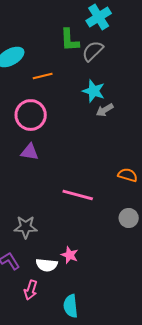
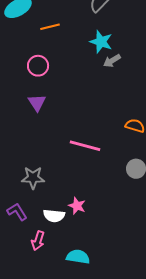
pink circle: (31, 115) -> (38, 66), size x0.7
purple triangle: (30, 152) -> (37, 103), turned 48
cyan semicircle: (71, 306) -> (78, 257), turned 105

